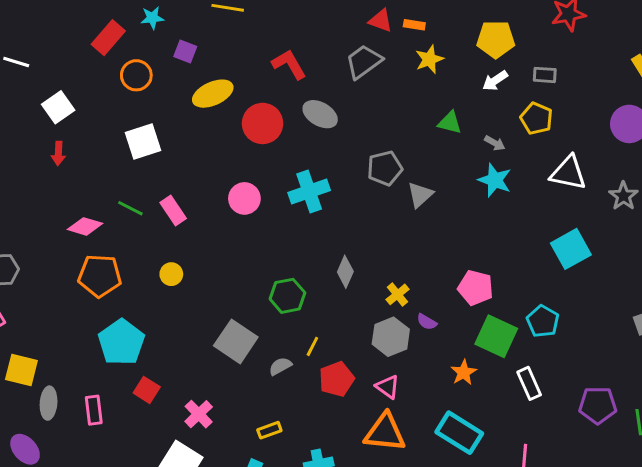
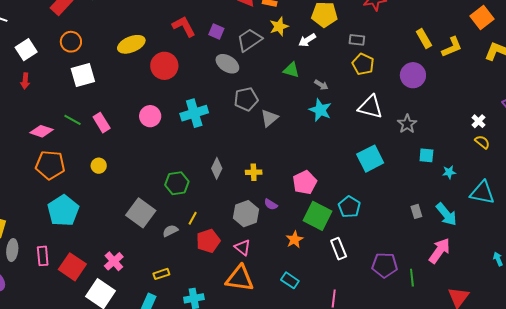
purple square: (185, 52) -> (216, 32), moved
gray trapezoid: (364, 62) -> (249, 40), moved
orange circle: (136, 75) -> (71, 42), moved
white arrow: (495, 81) -> (307, 40), moved
gray ellipse: (320, 114) -> (227, 64), moved
yellow pentagon: (536, 118) -> (363, 64), moved
pink pentagon: (476, 288) -> (305, 182), turned 30
yellow cross: (397, 294) -> (254, 172), moved, turned 35
red square: (147, 390) -> (72, 267), moved, size x1.5
cyan rectangle: (459, 433) -> (290, 280), size x0.6

